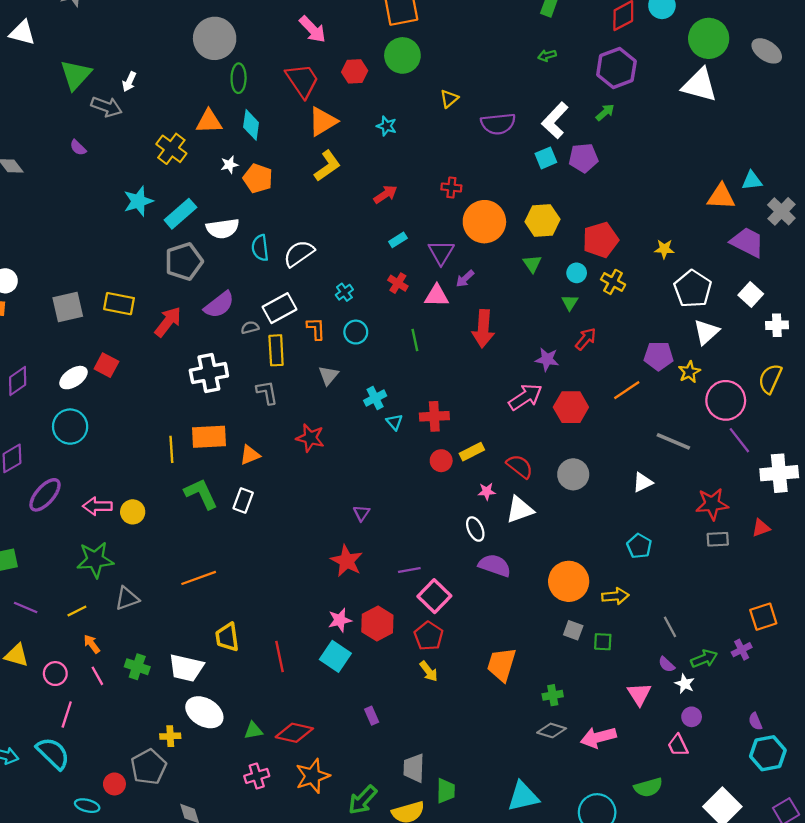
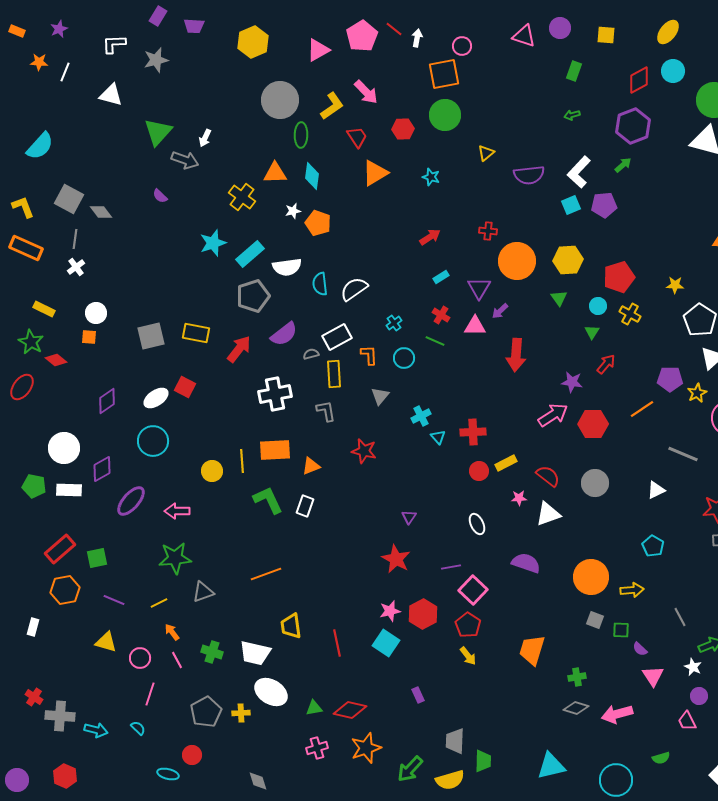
red trapezoid: (302, 80) -> (357, 137), size x0.7
yellow L-shape: (327, 166) -> (332, 106), moved
green line: (415, 340) -> (435, 341), moved, turned -54
yellow circle: (133, 512) -> (212, 471), moved
white ellipse: (475, 529) -> (477, 524), moved
purple semicircle: (667, 664) -> (640, 649), moved
cyan semicircle: (53, 753) -> (138, 728), size x0.5
gray pentagon: (149, 767) -> (206, 712), moved
green semicircle: (648, 787) -> (661, 758), size x0.7

